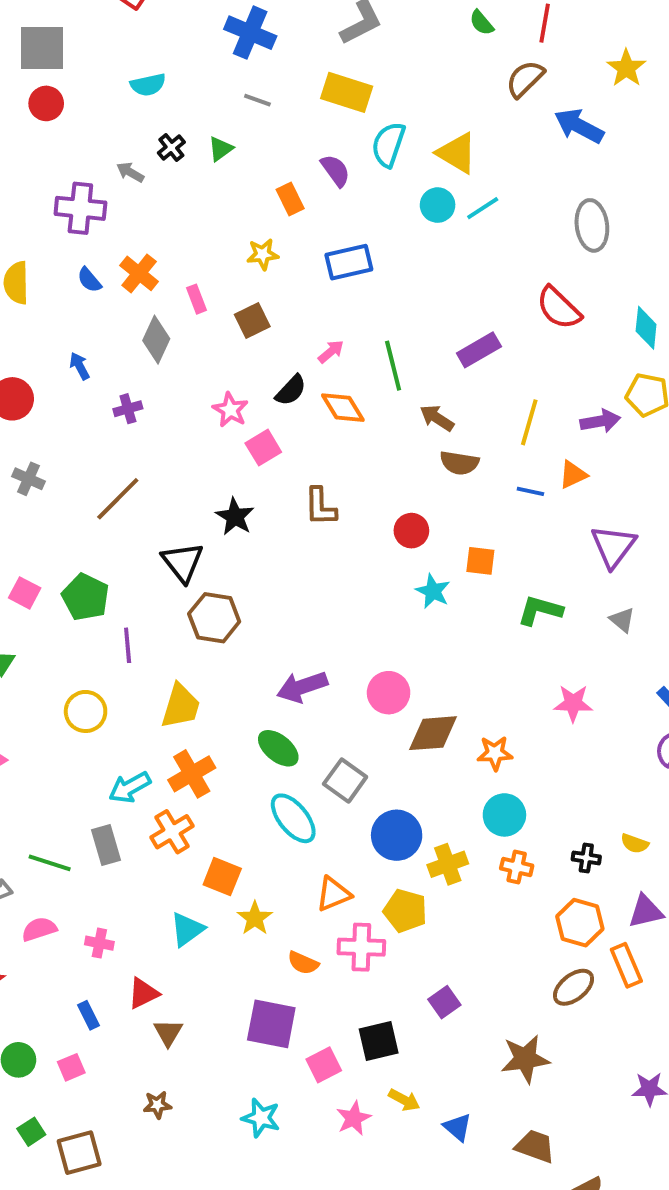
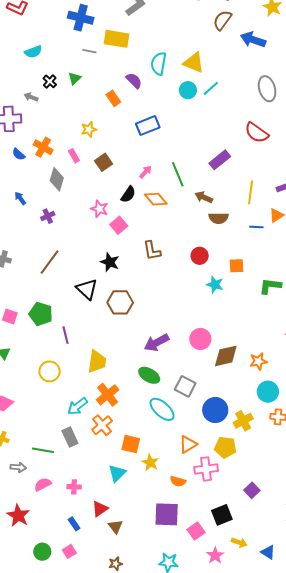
yellow rectangle: (347, 92) -> (116, 39), moved
yellow star: (263, 254) -> (89, 129), moved
brown hexagon: (214, 618) -> (120, 302), moved

